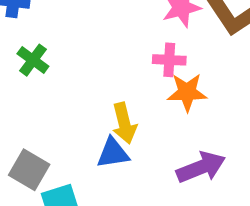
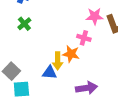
orange star: (187, 92) -> (71, 54), moved

